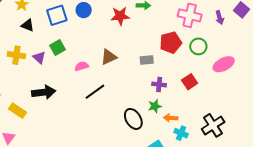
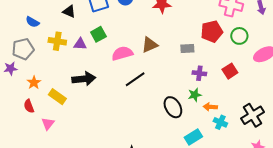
purple triangle: (39, 58) -> (80, 44), turned -40
pink semicircle: (82, 66) -> (122, 53), size x1.5

